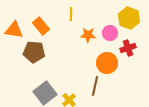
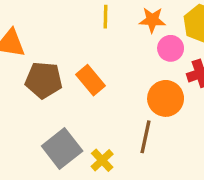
orange rectangle: (41, 26) -> (90, 80), moved
orange star: (88, 35) -> (152, 20), moved

